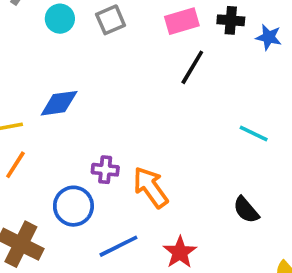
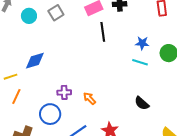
blue star: (269, 37) -> (142, 43), moved
black line: (192, 67) -> (103, 32), turned -30
orange arrow: (151, 187) -> (90, 98), size x0.6

